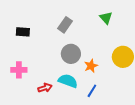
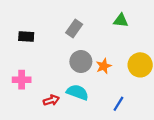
green triangle: (106, 18) -> (121, 21), turned -40
orange star: (91, 66) -> (104, 66), moved
blue line: (92, 91) -> (118, 104), moved

